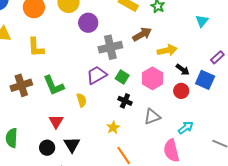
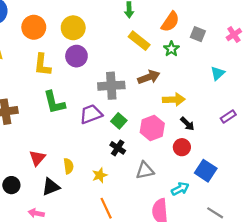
purple circle: (88, 23) -> (76, 56), moved
yellow L-shape: (36, 47) -> (42, 65), moved
blue square: (205, 80) -> (206, 171), moved
green L-shape: (54, 85) -> (54, 102), moved
yellow semicircle: (82, 100) -> (68, 166), moved
black triangle: (72, 145) -> (51, 187), turned 30
black circle: (47, 148) -> (11, 185), moved

